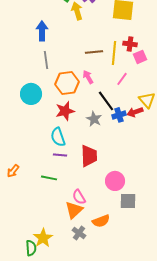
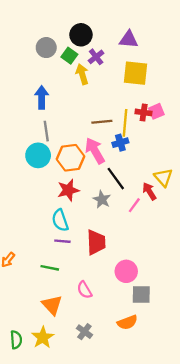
pink square: (140, 57) -> (156, 111), moved
pink arrow: (88, 77) -> (95, 151), size x1.6
pink line: (122, 79) -> (134, 205), moved
cyan circle: (31, 94) -> (38, 155), moved
red arrow: (135, 112) -> (149, 191), turned 77
blue cross: (119, 115) -> (120, 143), moved
orange triangle: (74, 210) -> (52, 305), moved, turned -30
orange semicircle: (101, 221) -> (127, 322), moved
green semicircle: (31, 248) -> (16, 340), moved

